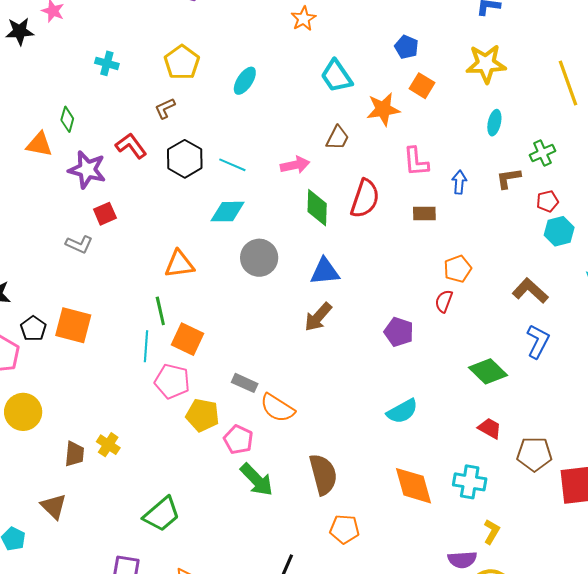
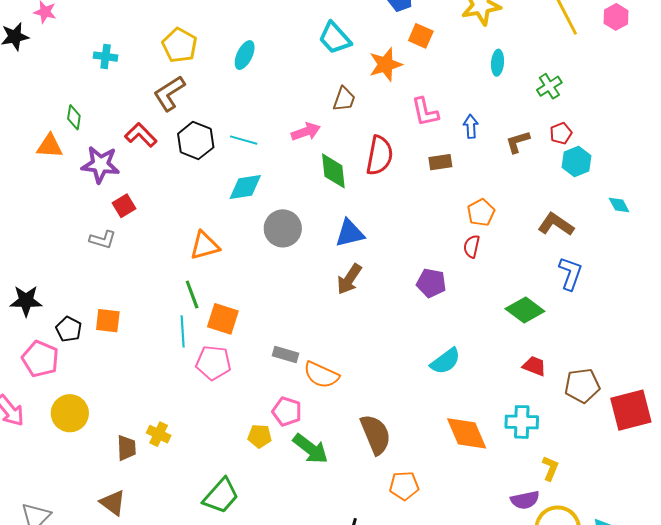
brown L-shape: (165, 108) -> (169, 93), size x1.6
brown L-shape: (508, 178) -> (518, 142), moved
orange square: (73, 325) -> (108, 321), size x0.7
yellow pentagon: (203, 415) -> (260, 436), moved, size x0.7

